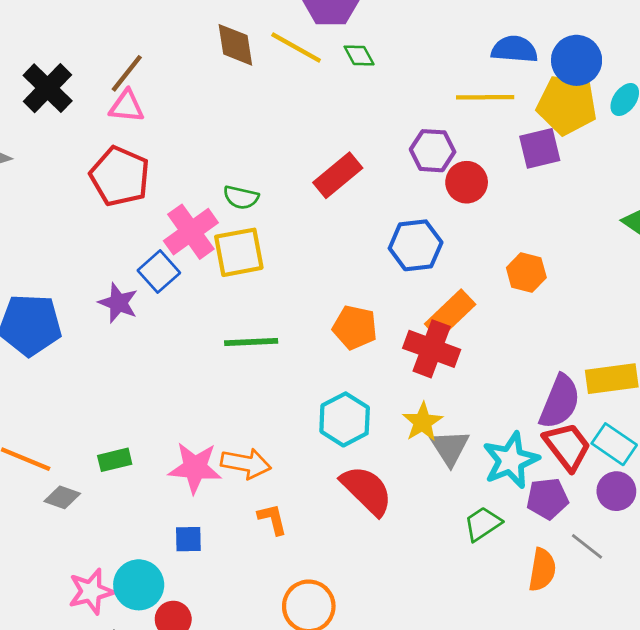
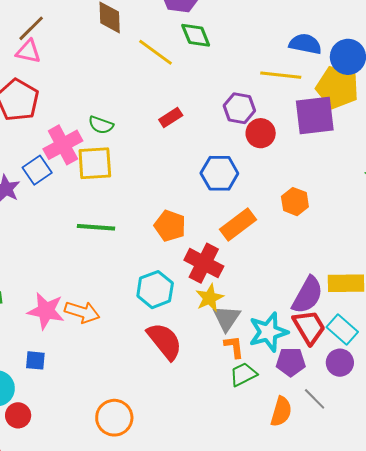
yellow line: (296, 47) -> (155, 52), moved
green diamond: (359, 55) -> (196, 35), size x1.4
purple square: (540, 148) -> (315, 116), size x1.4
red rectangle: (338, 175) -> (171, 118), size x0.7
red cross: (432, 349) -> (204, 263), moved
orange L-shape: (272, 519) -> (234, 347), moved

